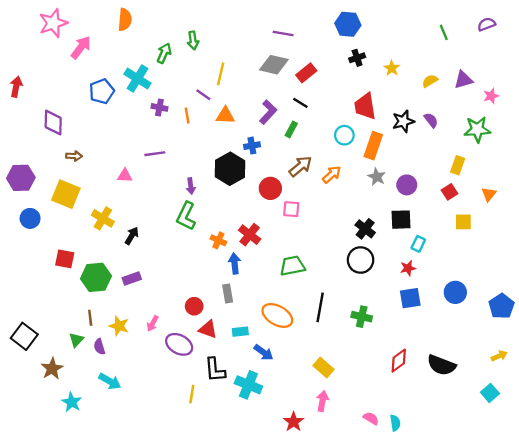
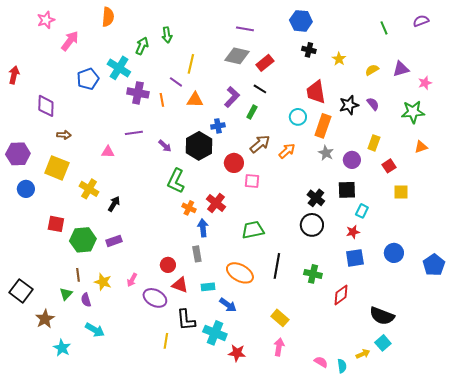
pink star: (53, 23) -> (46, 20), size x0.7
black cross: (357, 58) -> (309, 50), turned 32
purple cross: (159, 107) -> (138, 93), size x1.5
yellow rectangle: (458, 165) -> (374, 143), moved
purple arrow: (191, 186) -> (165, 146), moved, turned -40
orange triangle: (489, 194) -> (421, 147), moved, turned 32
green L-shape: (186, 216) -> (176, 181), moved
yellow arrow: (499, 356) -> (363, 354), moved
red diamond: (399, 361) -> (341, 295), moved
cyan square: (490, 393) -> (383, 343), moved
red star: (294, 422) -> (237, 353), moved, turned -30

